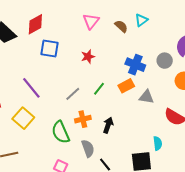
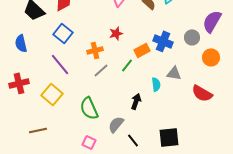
blue square: (50, 48) -> (63, 33), moved, turned 30
orange rectangle: (126, 86) -> (142, 50), moved
orange cross: (83, 119) -> (95, 50), moved
cyan semicircle: (158, 143) -> (156, 84), moved
gray semicircle: (88, 148) -> (116, 124), turned -120

